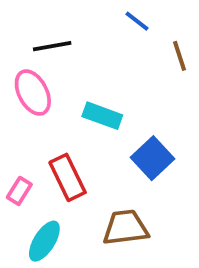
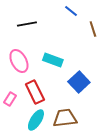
pink ellipse: (33, 93) -> (19, 61), moved
cyan ellipse: (44, 241) -> (36, 120), moved

